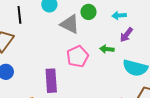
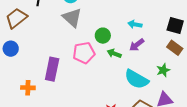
green circle: (88, 12) -> (103, 36), moved
gray triangle: (70, 24) -> (72, 18), moved

